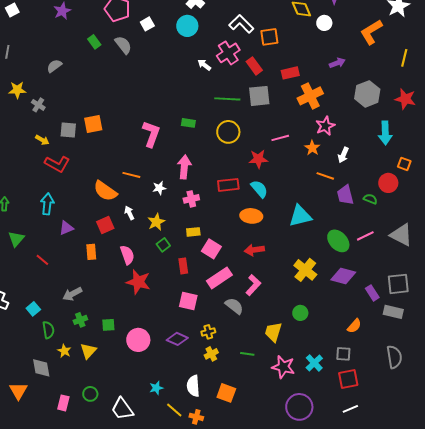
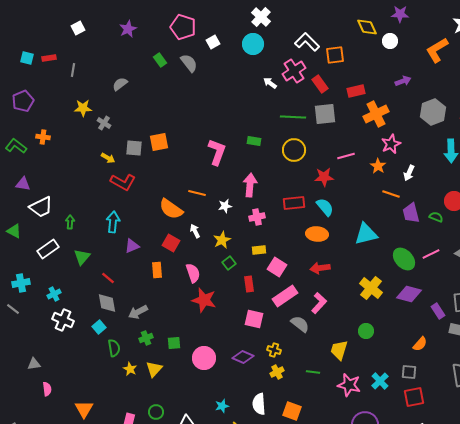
red square: (105, 225) -> (171, 243), turned -36
yellow cross: (208, 332) -> (274, 350), turned 32
gray diamond: (41, 368) -> (107, 303), moved

